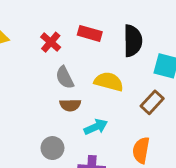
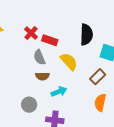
red rectangle: (90, 33) -> (50, 40), moved
yellow semicircle: (109, 82) -> (69, 61), turned 30
orange semicircle: (141, 150) -> (100, 103), moved

